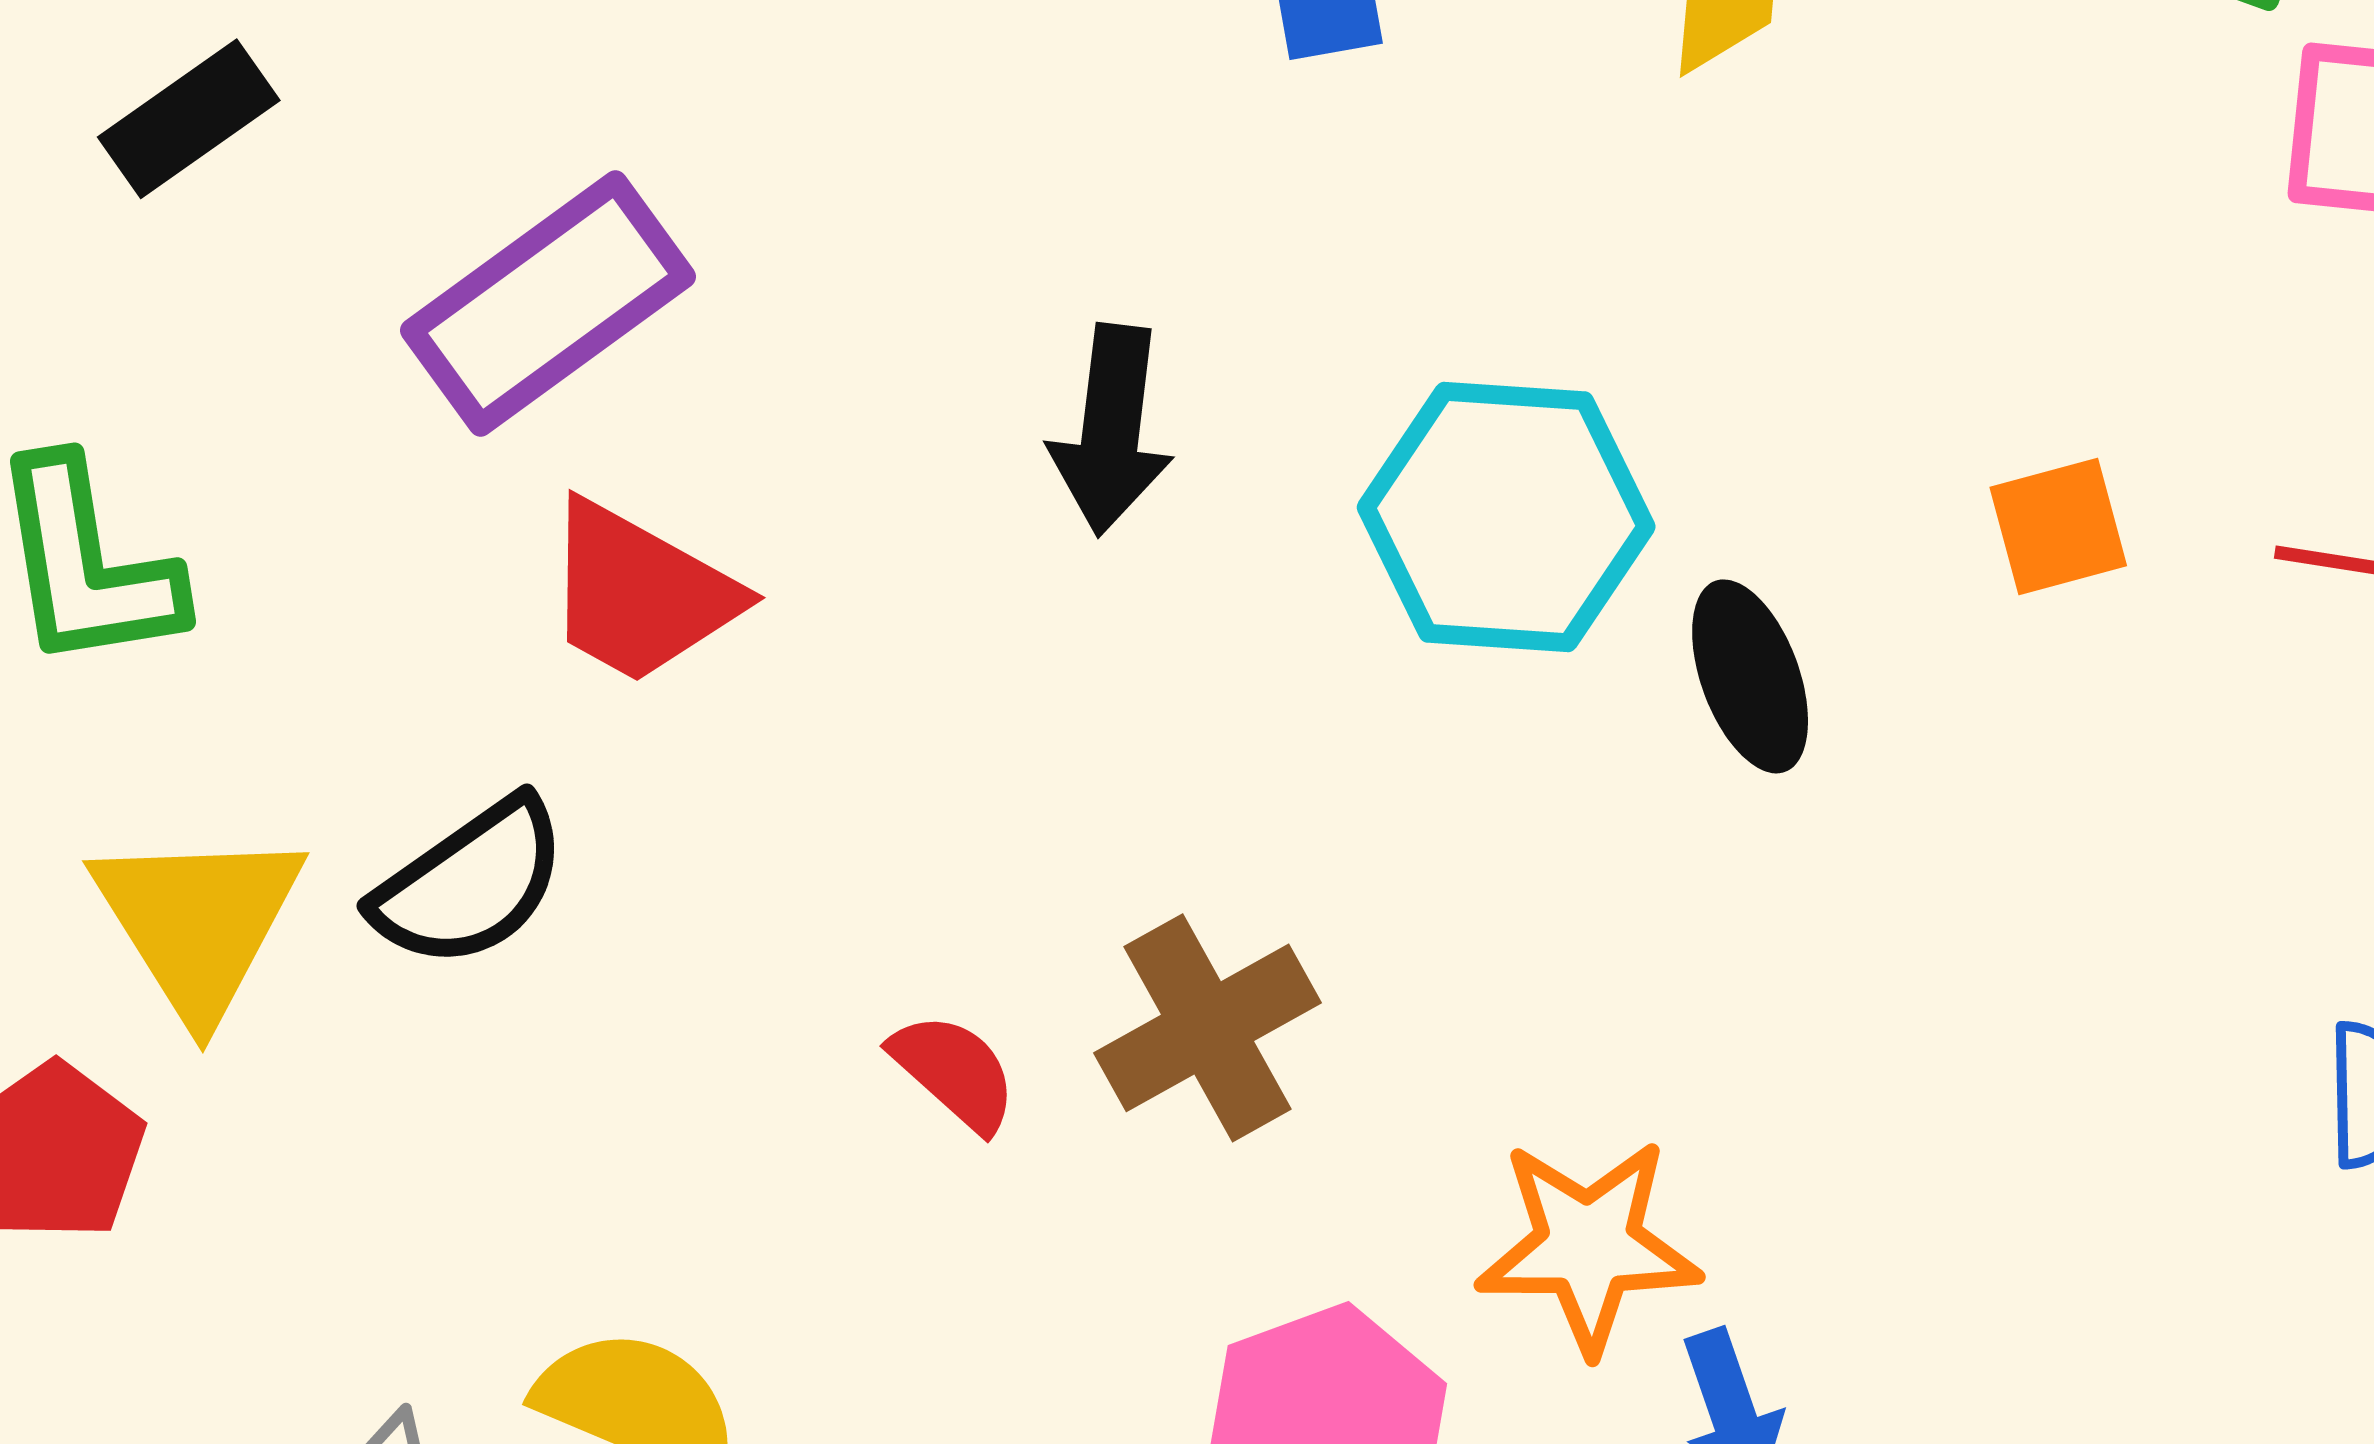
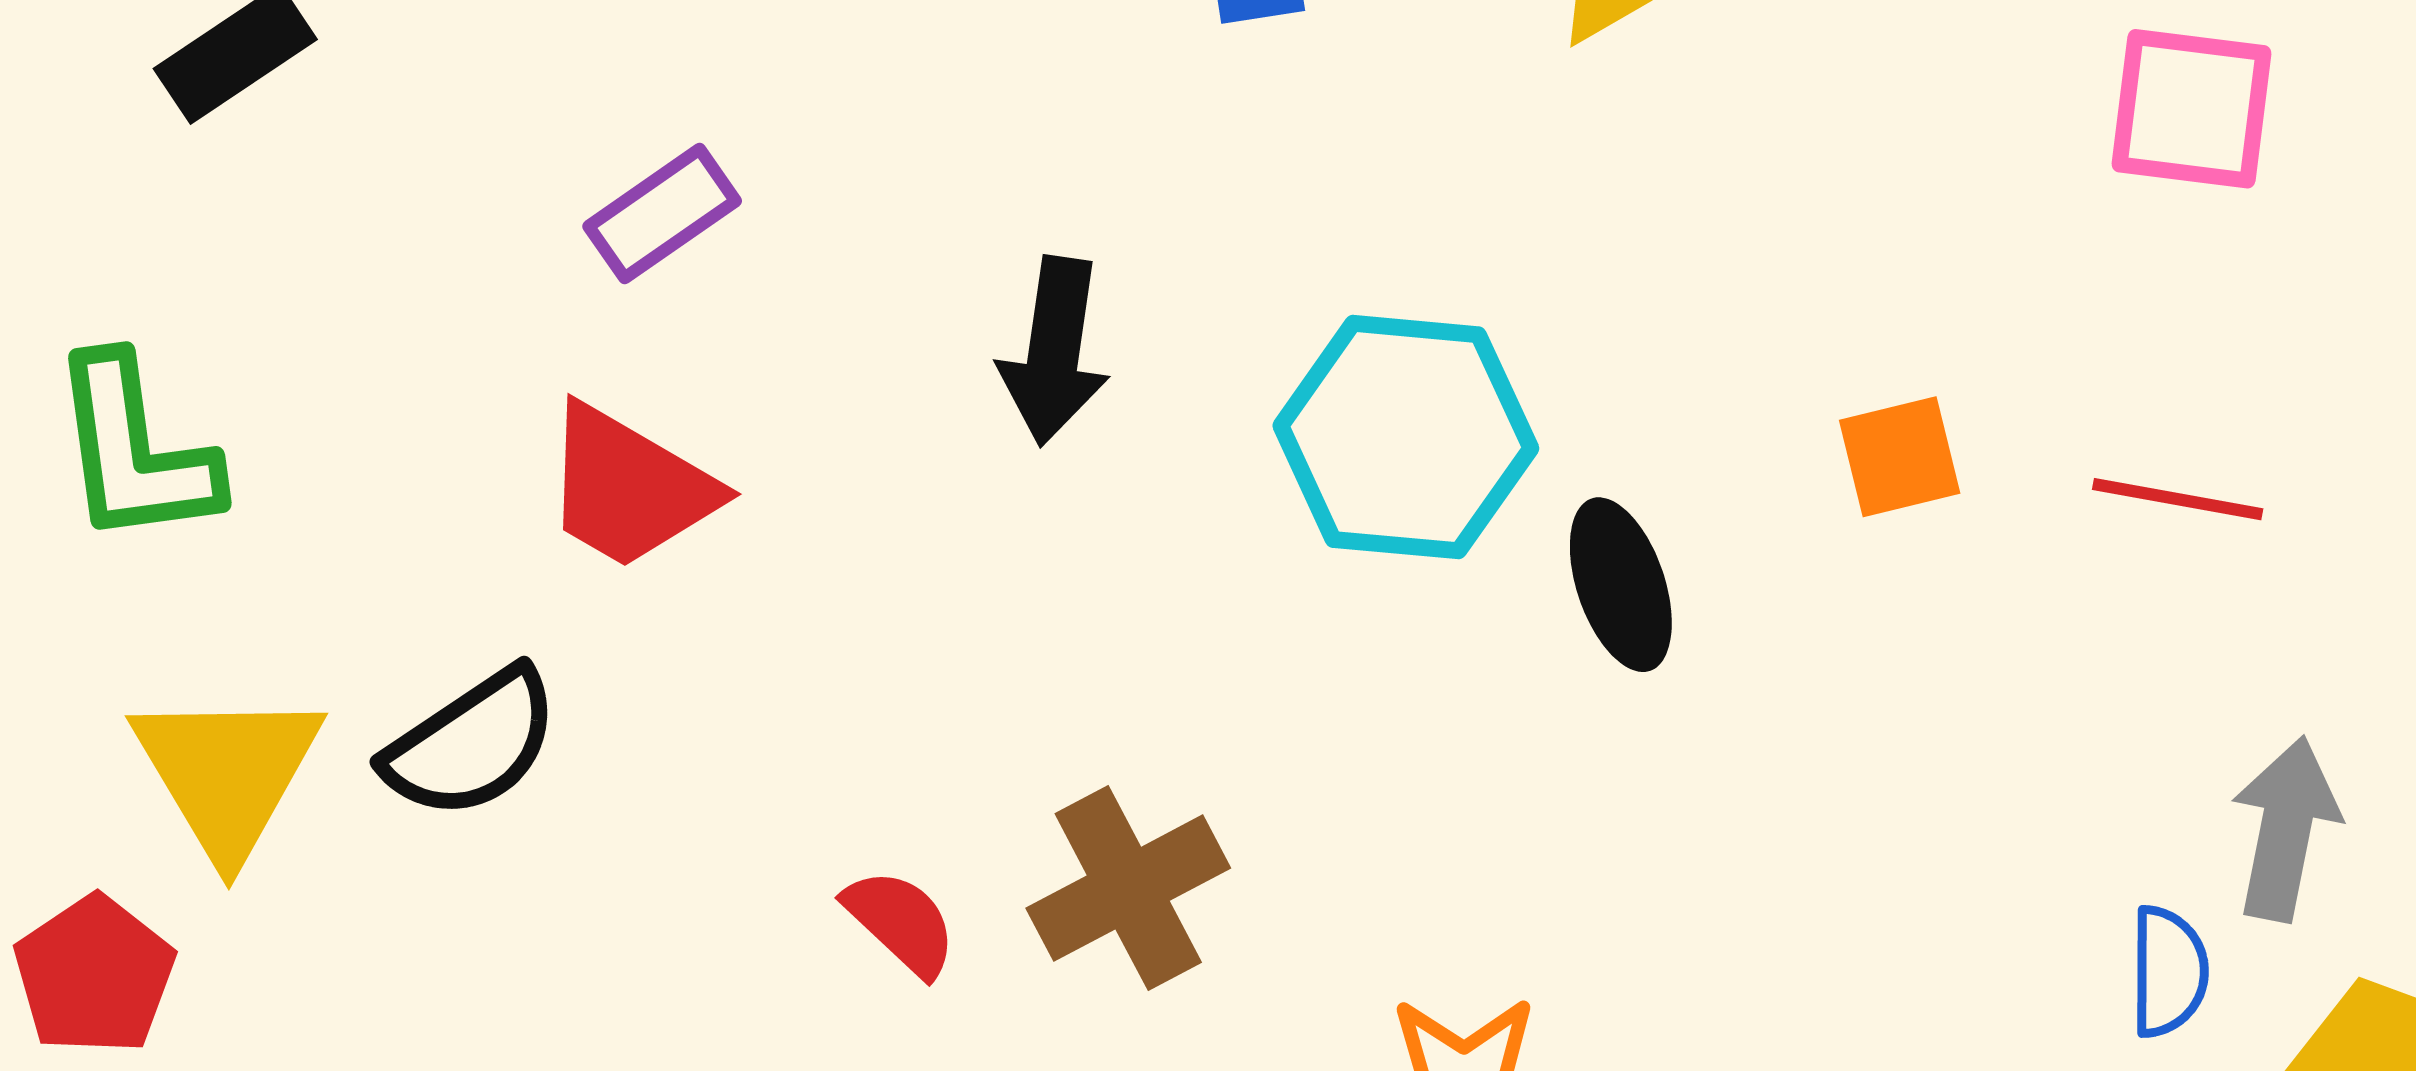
purple rectangle: (548, 304) -> (662, 214), moved, size x0.6

